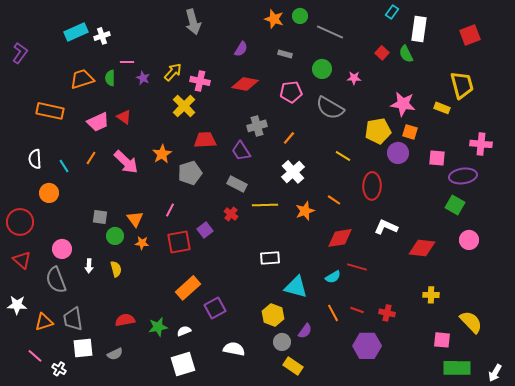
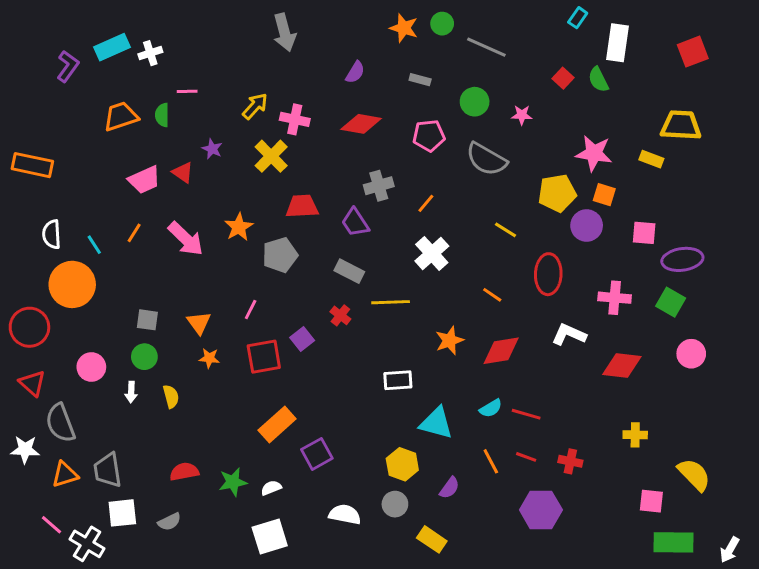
purple L-shape: (20, 53) -> (68, 66), moved
purple star: (143, 78) -> (212, 149), moved
yellow trapezoid: (462, 85) -> (681, 125), turned -72
orange rectangle: (50, 111) -> (32, 165), moved
pink cross: (481, 144) -> (615, 298), moved
orange circle: (49, 193) -> (72, 284), size x1.6
orange star: (305, 211) -> (450, 340), moved
green circle: (115, 236) -> (144, 357), moved
red line: (357, 267) -> (526, 414), moved
gray semicircle: (56, 280) -> (60, 423), moved
gray circle: (282, 342) -> (395, 504), moved
white cross: (59, 369) -> (87, 544), size x1.6

